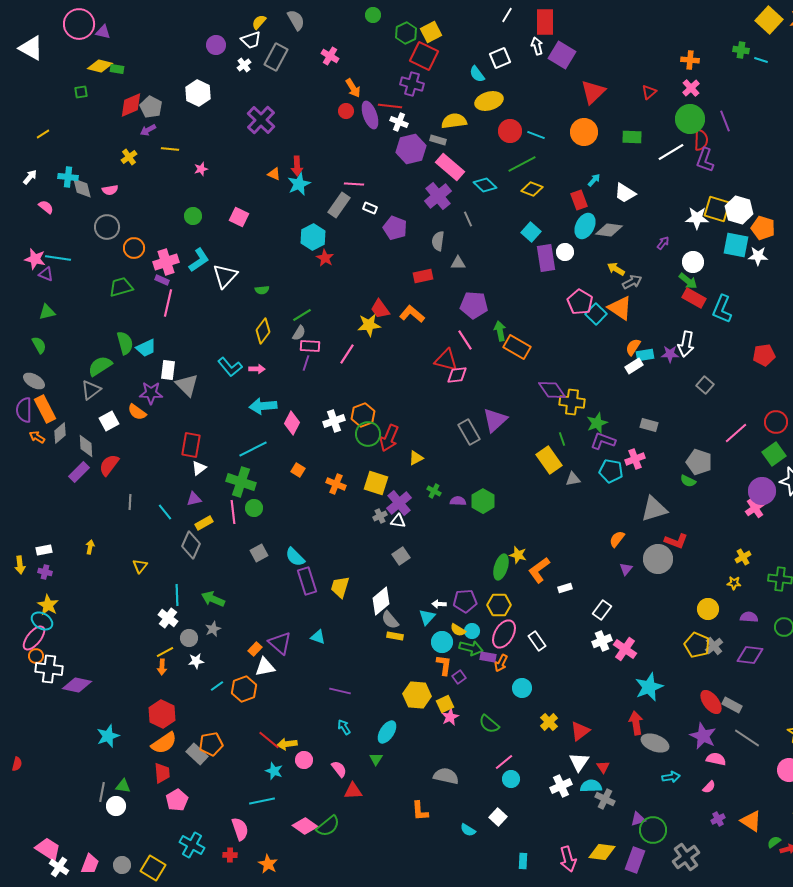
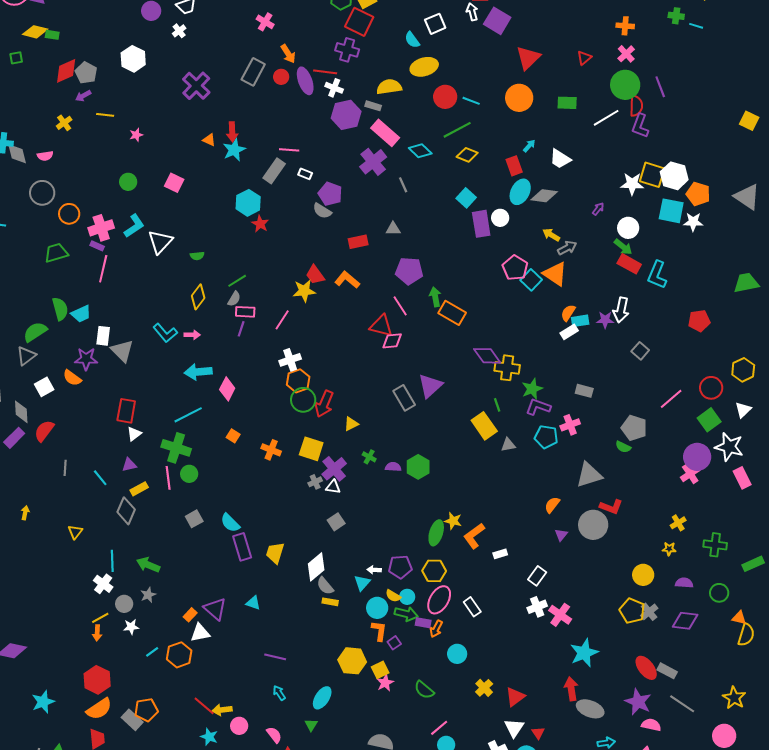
gray rectangle: (276, 57) -> (253, 72), moved
gray semicircle: (438, 241) -> (322, 211), moved, turned -66
white cross: (334, 421) -> (290, 360), moved

